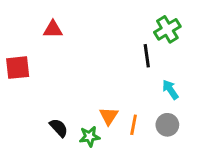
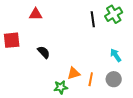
black line: (147, 56) -> (93, 19), moved
orange triangle: (109, 116) -> (74, 73), turned 40
black semicircle: (59, 128) -> (44, 52), moved

